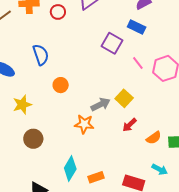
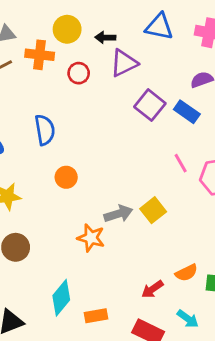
purple square: (112, 43) -> (150, 105), moved
red arrow: (129, 125) -> (152, 289), moved

